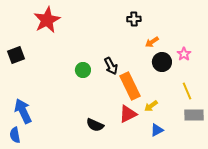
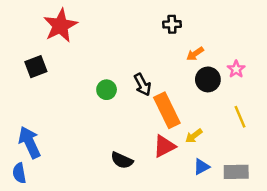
black square: (16, 55) -> (36, 67), moved
gray rectangle: (194, 115) -> (236, 172), moved

